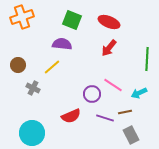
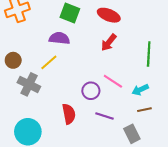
gray cross: (33, 88) -> (29, 84), size x1.5
brown line: (125, 112) -> (144, 110), moved
red semicircle: (71, 116) -> (69, 114), turned -78

